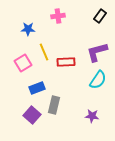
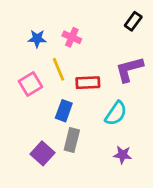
pink cross: (58, 16) -> (72, 37), moved, turned 32
cyan semicircle: (98, 80) -> (116, 113), moved
blue rectangle: (37, 88) -> (64, 111), moved, turned -49

